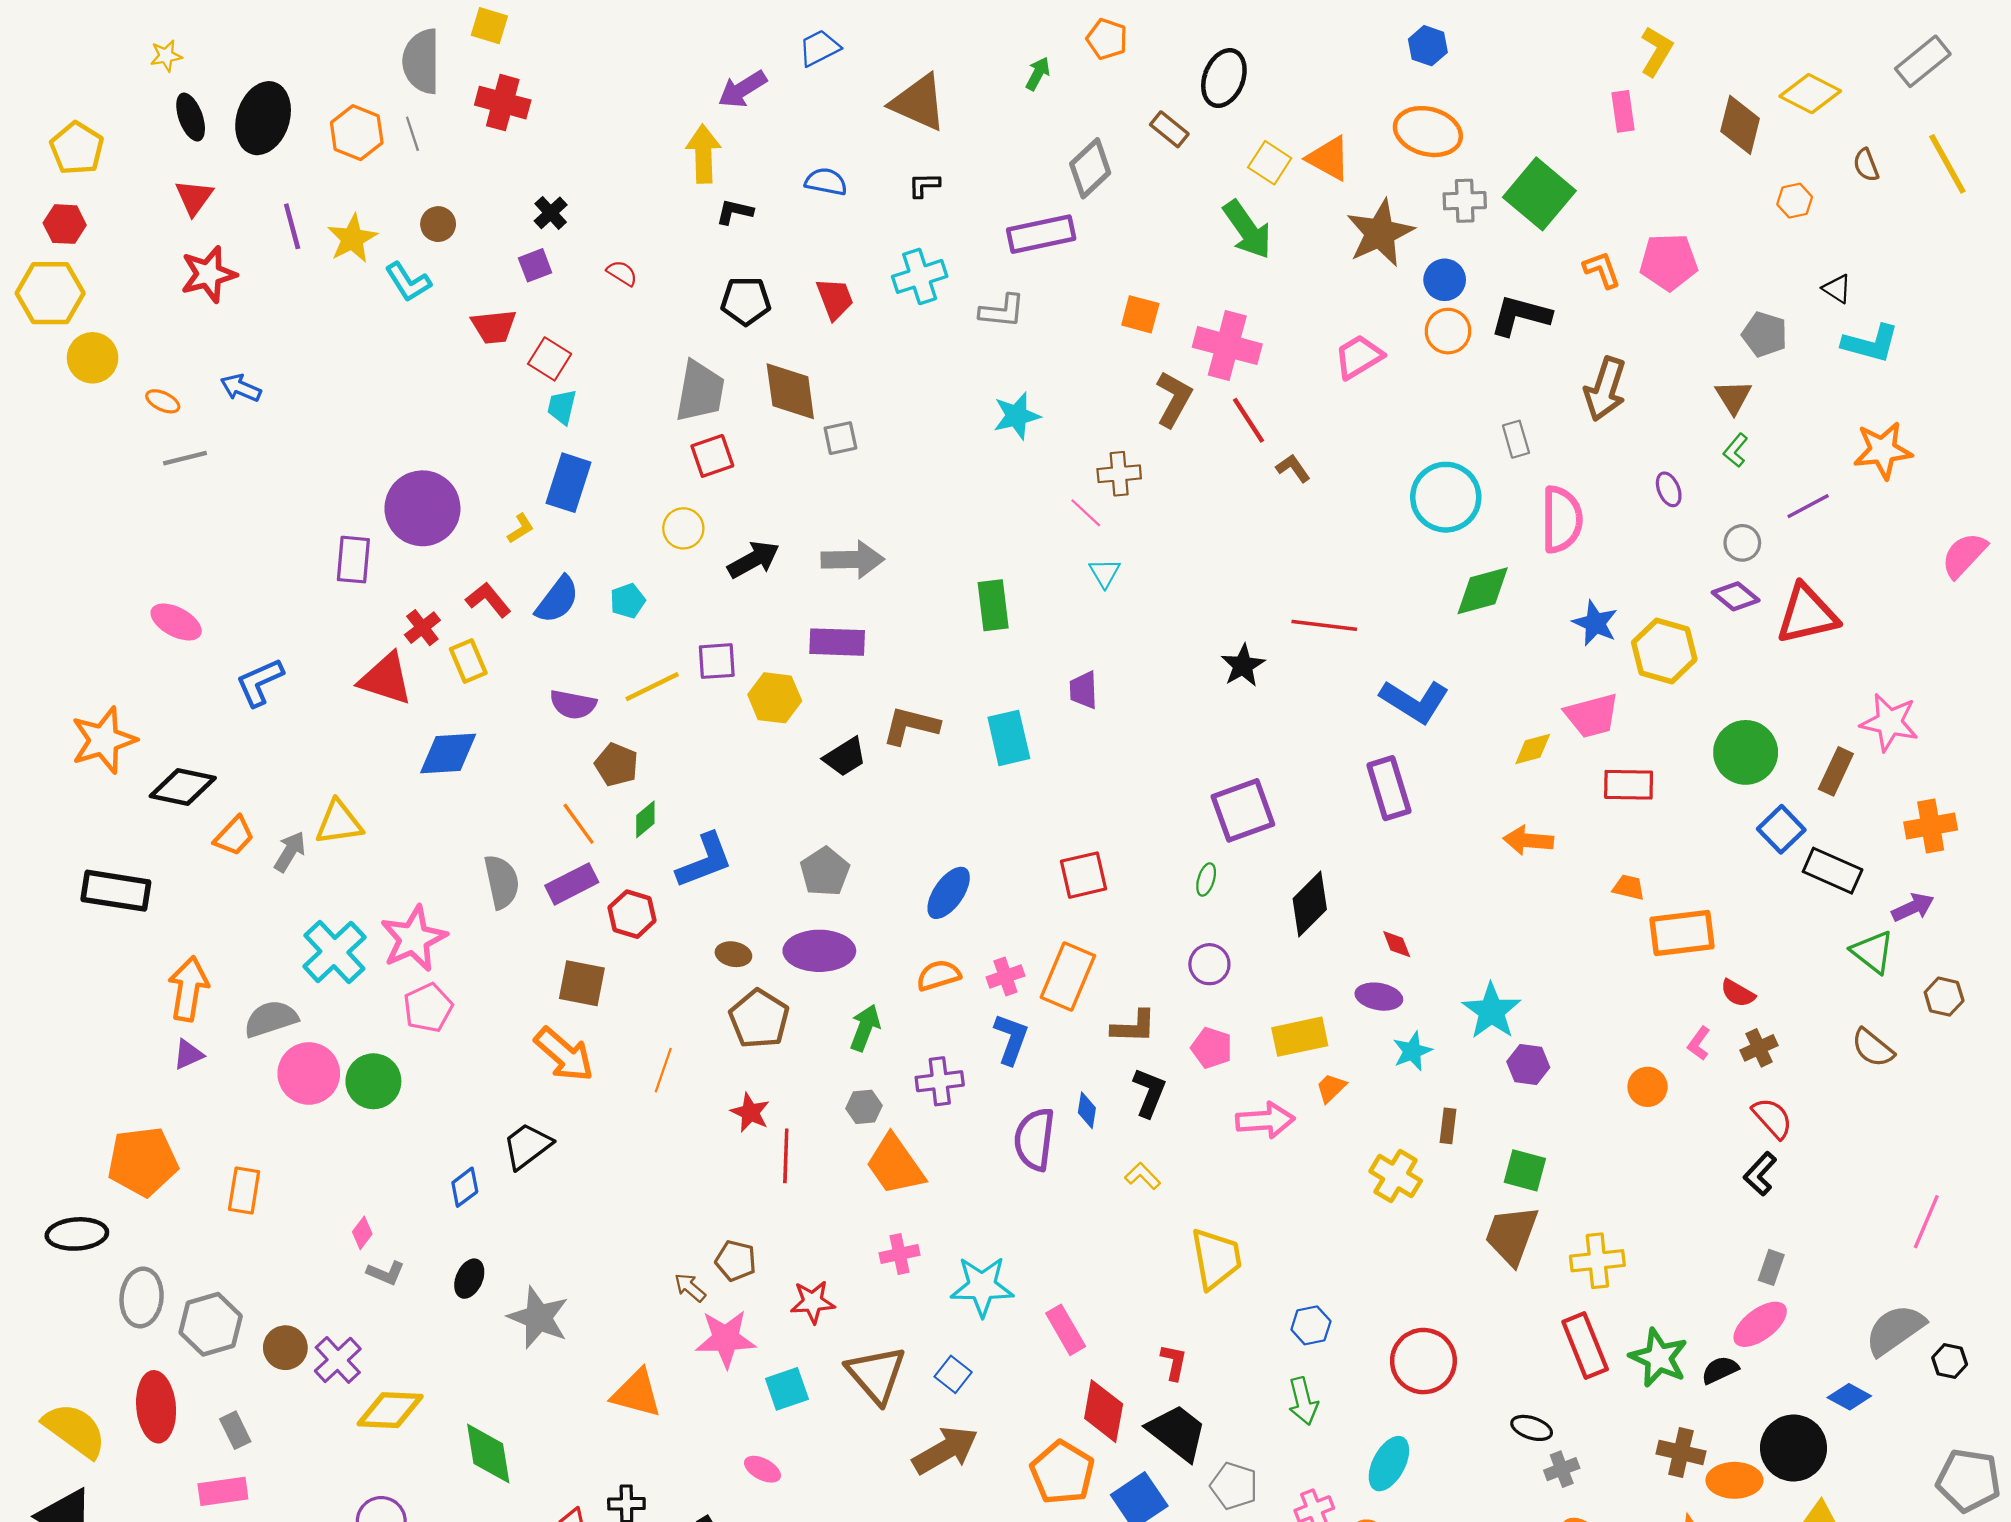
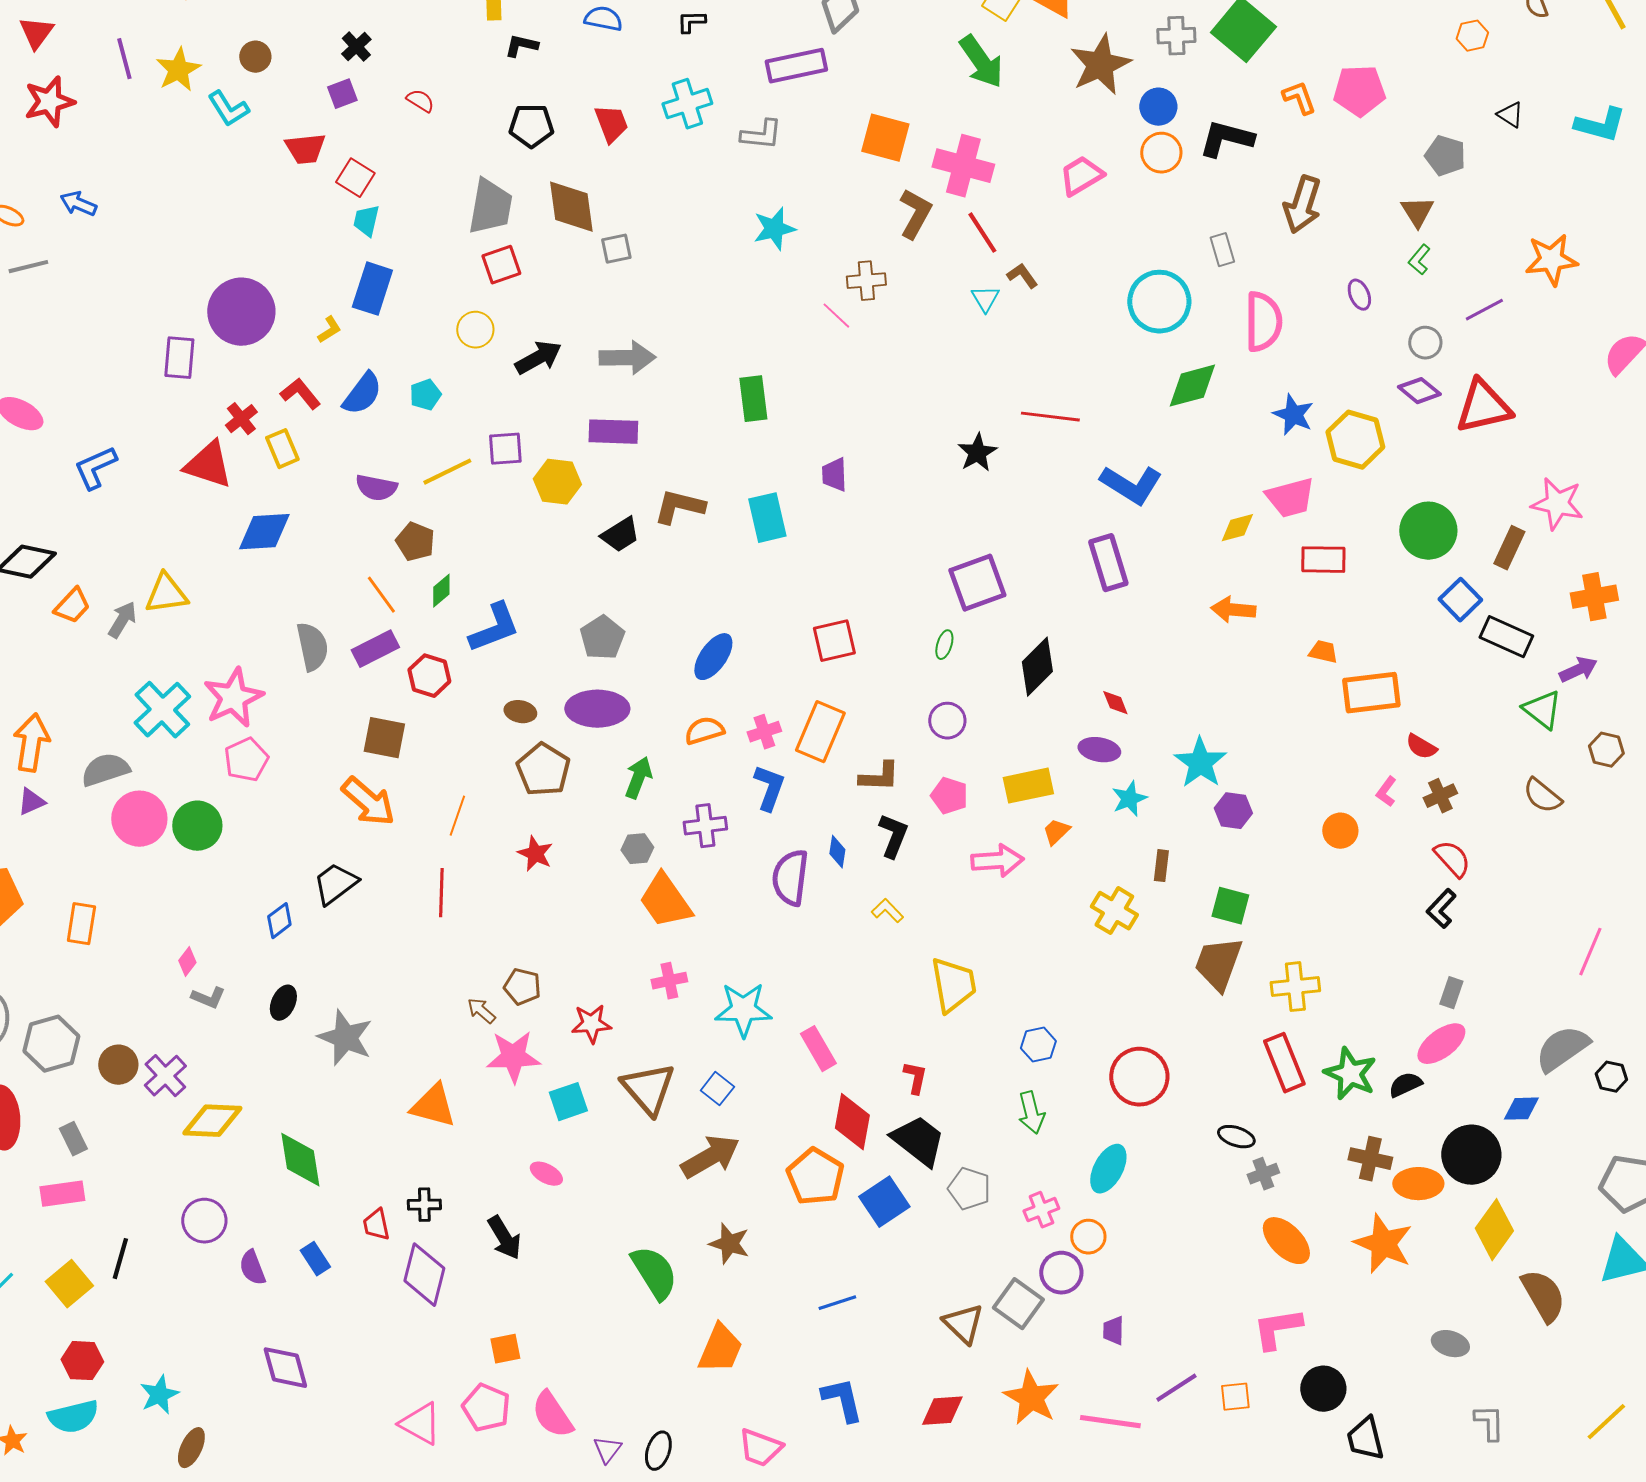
orange square: (1140, 314) -> (885, 138), size x1.4
cyan L-shape: (1870, 343) -> (1600, 125), moved
cyan triangle: (1105, 573) -> (985, 299), moved
red line: (786, 1156) -> (441, 893), moved
blue diamond: (1849, 1397) -> (1521, 1109), turned -30

